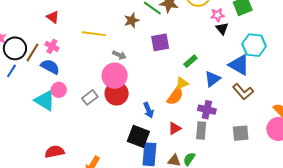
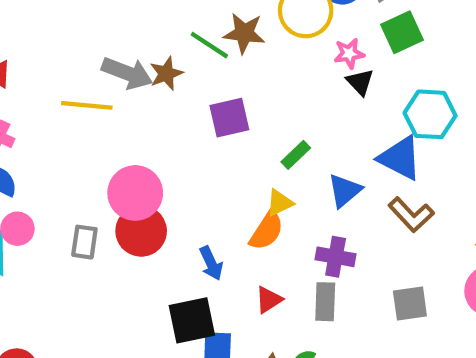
gray arrow: (119, 55) -> (127, 73), moved, size x1.6
gray rectangle: (90, 97) -> (84, 242), turned -42
black square: (138, 136) -> (192, 320), turned -30

